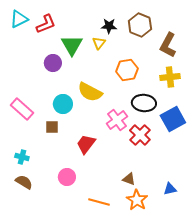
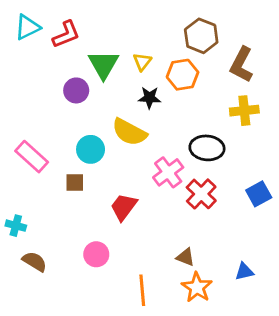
black star: (109, 26) -> (149, 98), moved
orange hexagon: (127, 70) -> (183, 75), moved
blue square: (173, 119) -> (259, 194), moved, size x0.7
cyan cross: (22, 157) -> (16, 226), moved
orange line: (99, 202) -> (142, 290), turned 70

